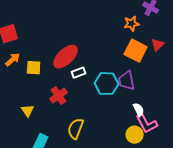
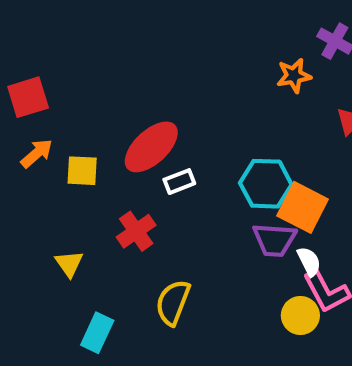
orange square: (136, 51) -> (303, 207), moved
purple trapezoid: (127, 81) -> (274, 240), moved, turned -75
cyan hexagon: (107, 84) -> (266, 184), moved

